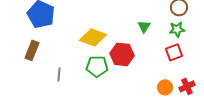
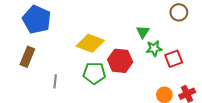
green star: (177, 29) -> (154, 48), moved

